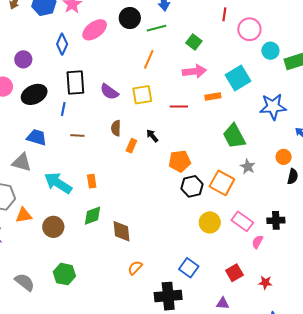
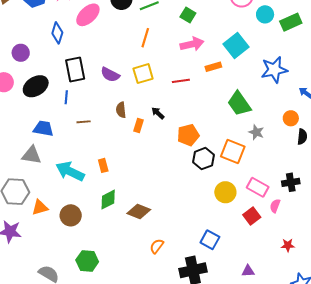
brown diamond: (121, 231) -> (139, 212), turned -55
red square: (234, 273) -> (252, 216), moved

